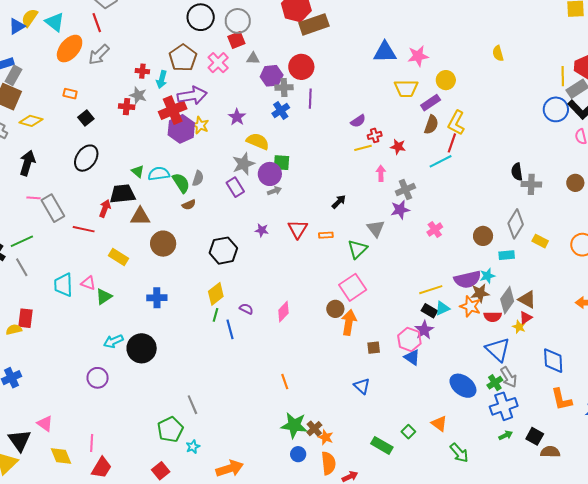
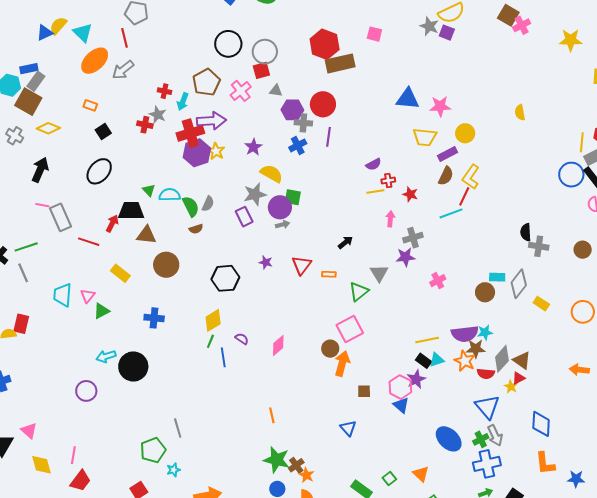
cyan rectangle: (507, 255) -> (497, 277), moved
pink triangle: (88, 283) -> (88, 296), turned 42

